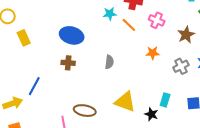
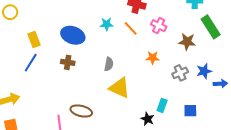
cyan star: (110, 14) -> (107, 24), moved
brown star: (186, 35) -> (187, 42), turned 30
yellow rectangle: (24, 38) -> (34, 39), moved
blue line: (34, 86) -> (31, 63), moved
yellow triangle: (125, 102) -> (120, 88), moved

